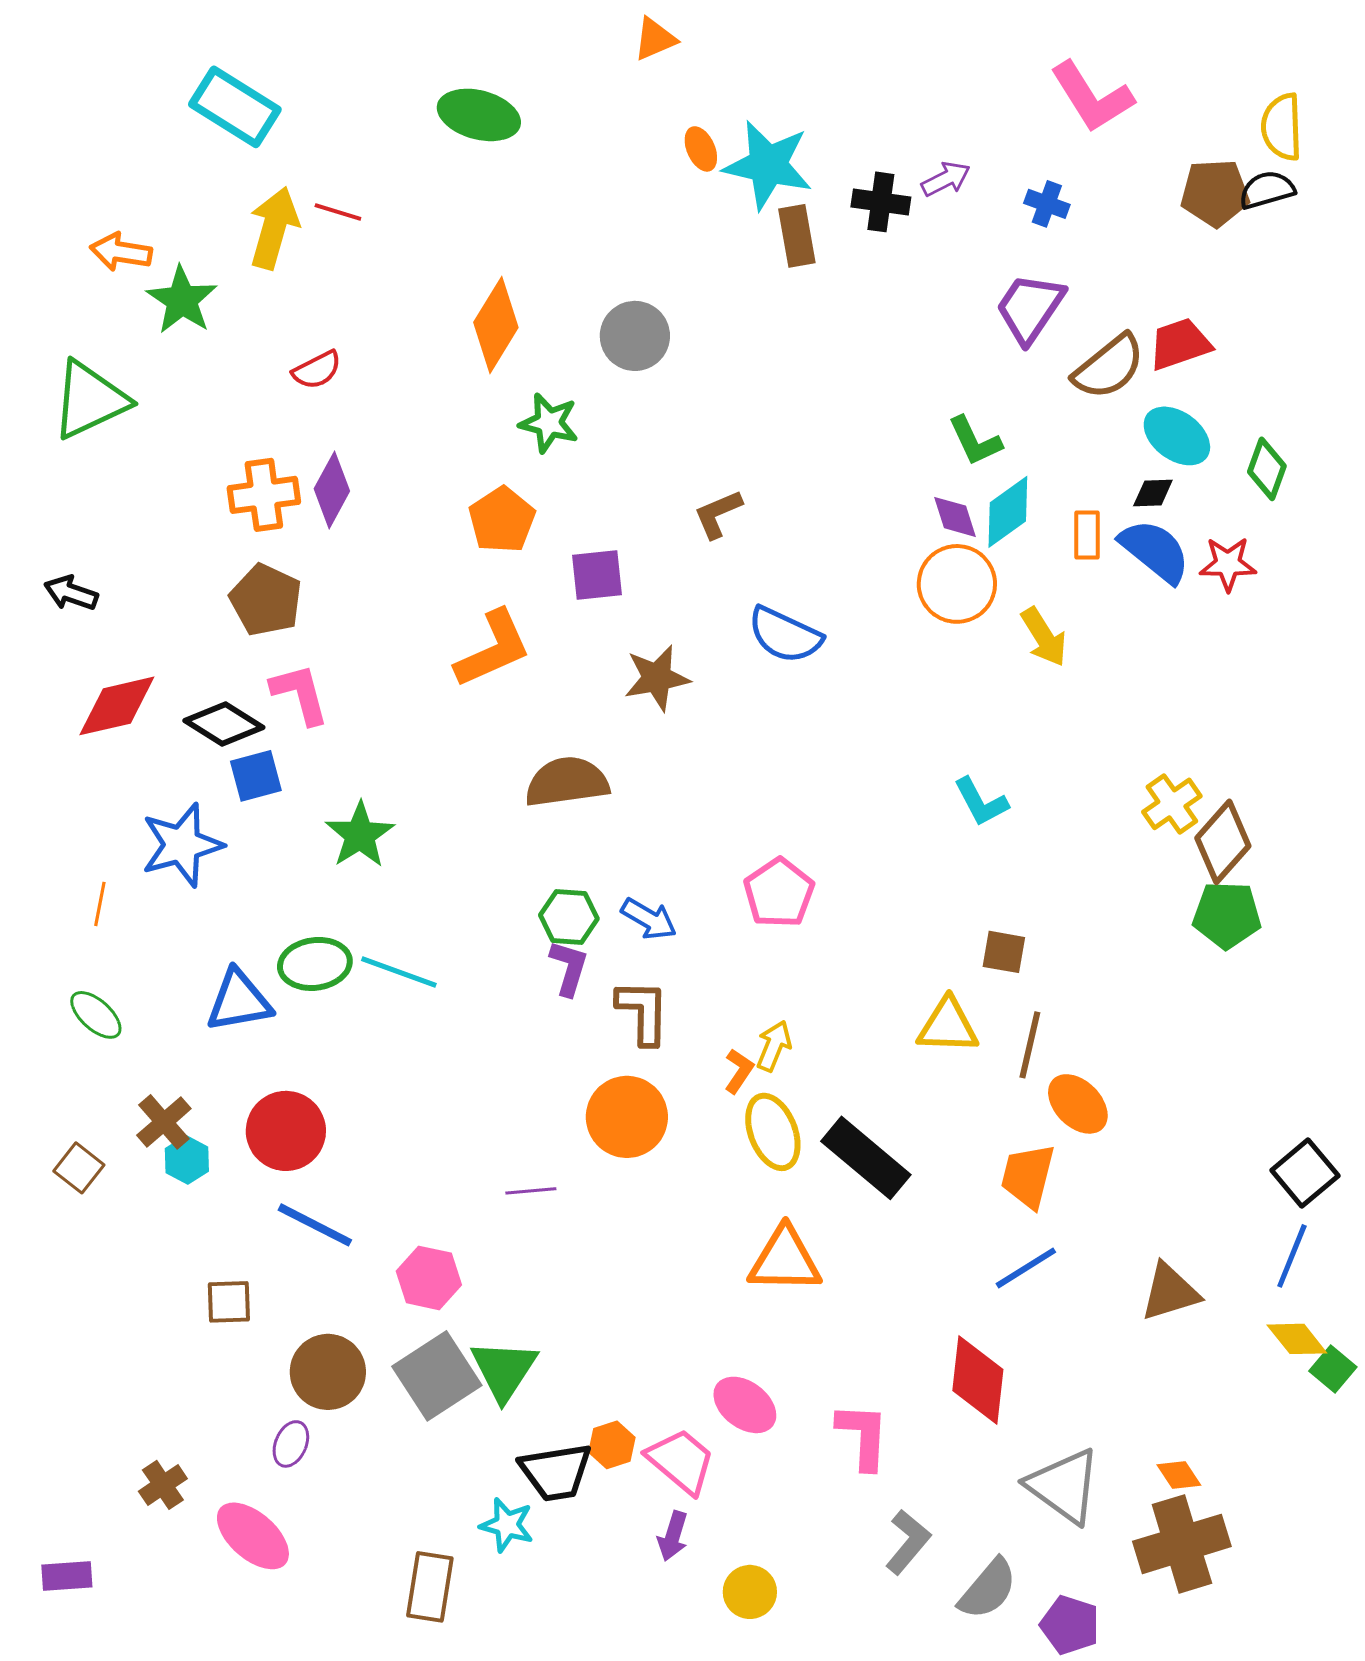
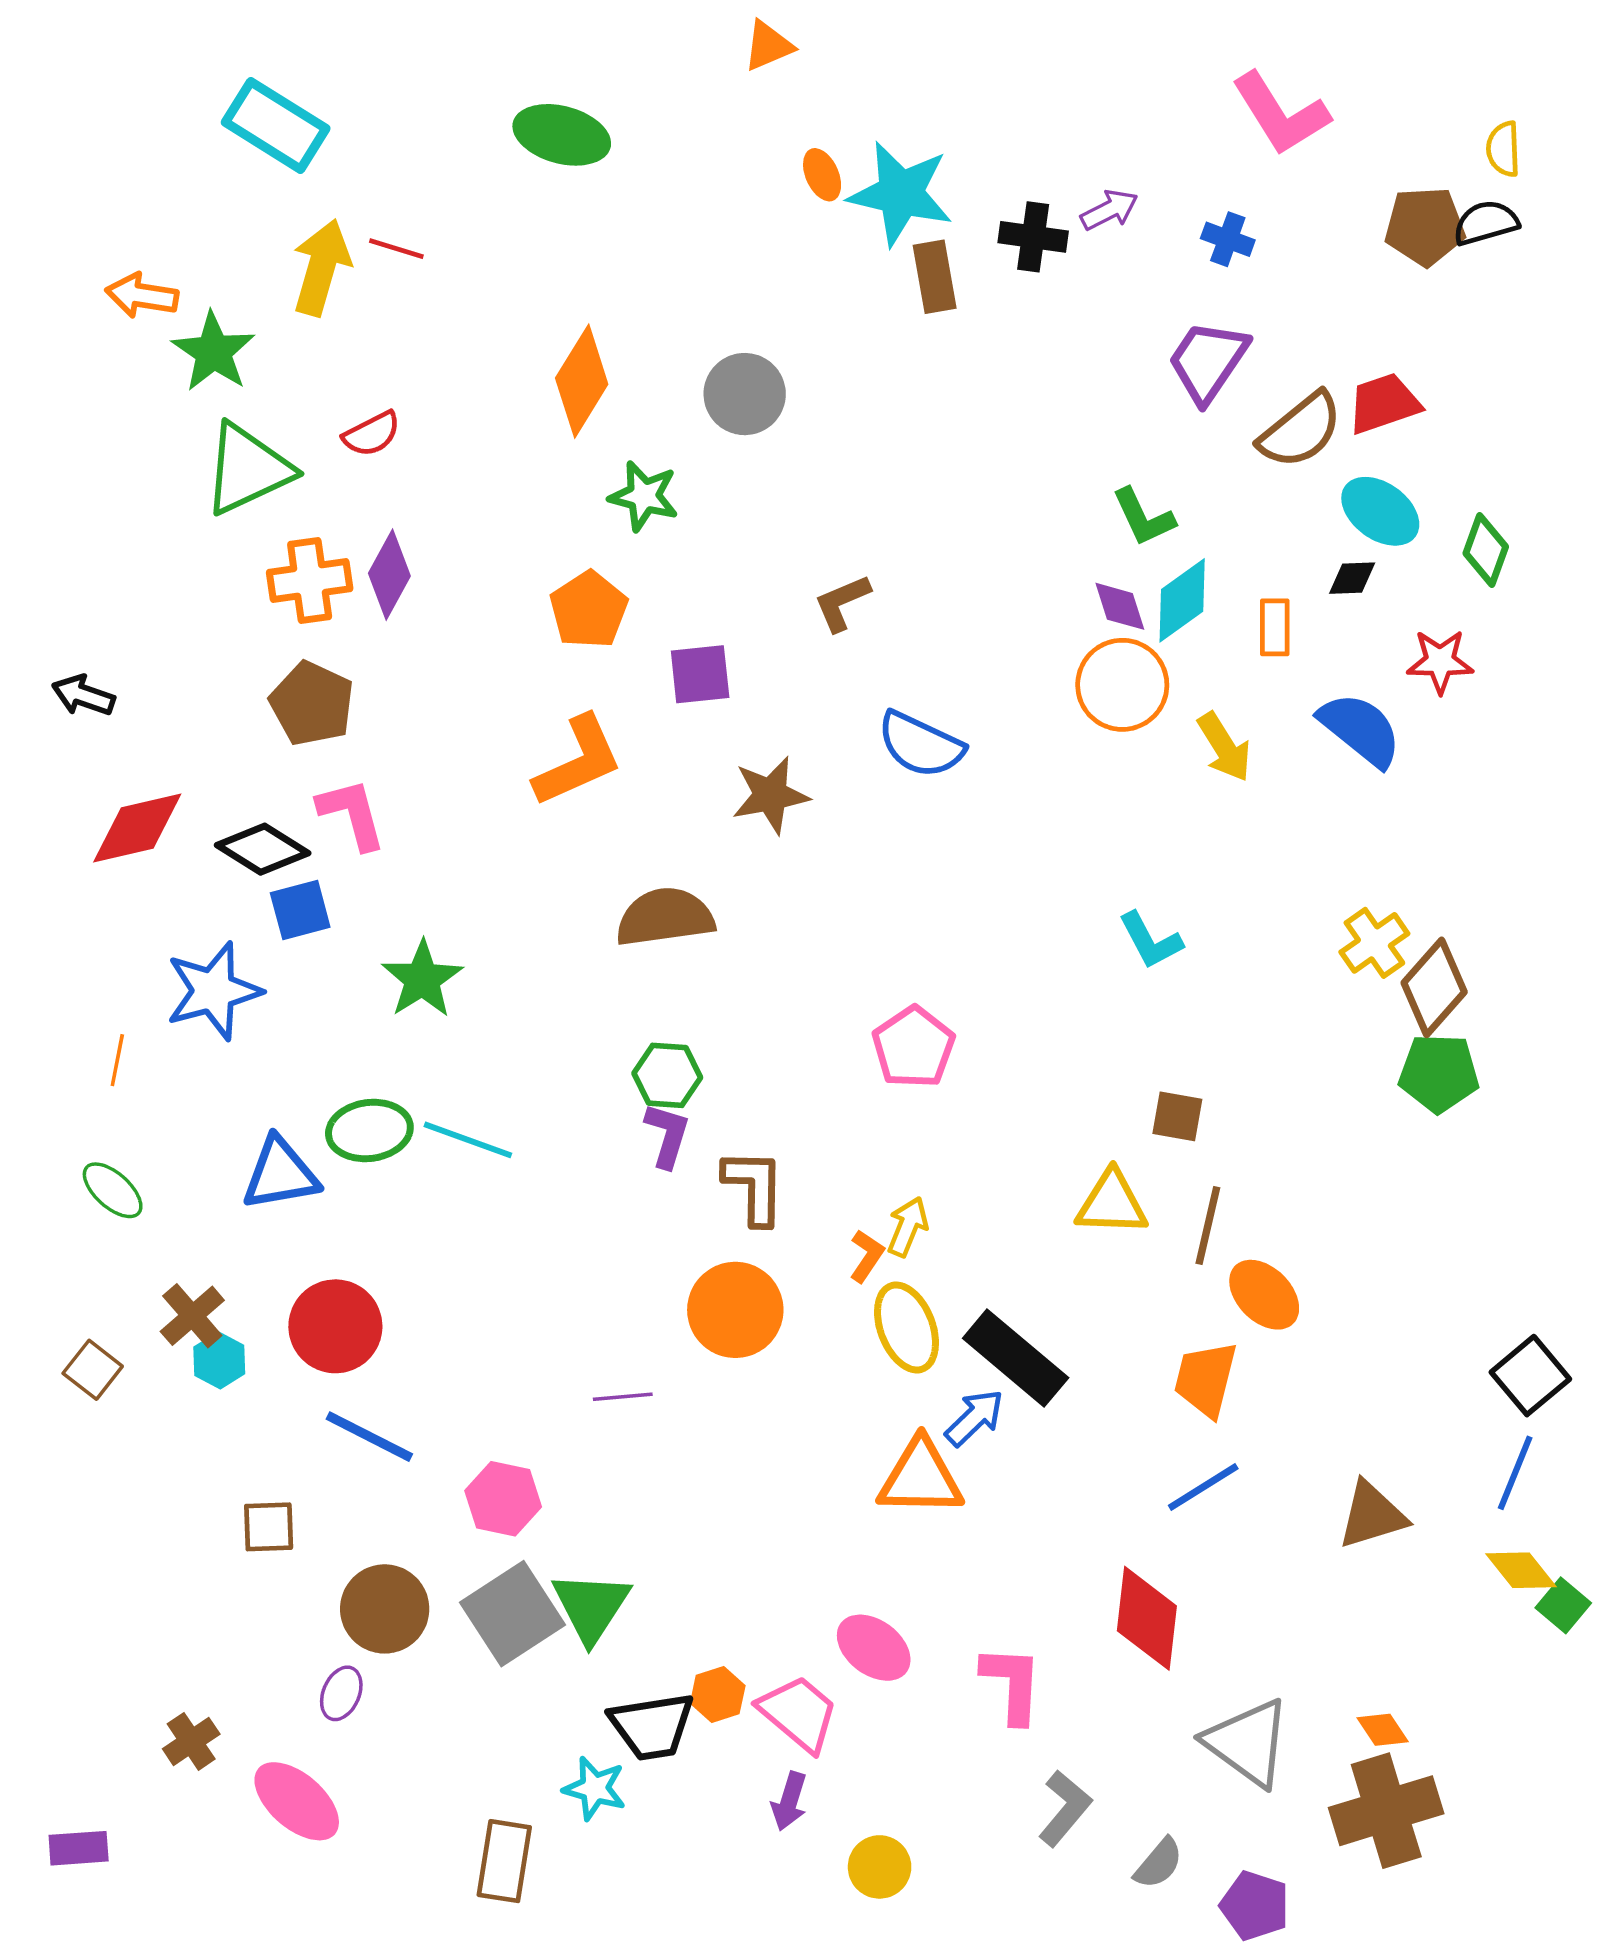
yellow semicircle: (1282, 127) -> (1503, 149), size x0.7
green triangle: (90, 400) -> (247, 469), moved
blue semicircle: (1155, 551) -> (1360, 729), moved
blue arrow: (649, 919) -> (975, 1418), moved, turned -74
gray semicircle: (988, 1589) -> (1159, 1863), size x0.7

